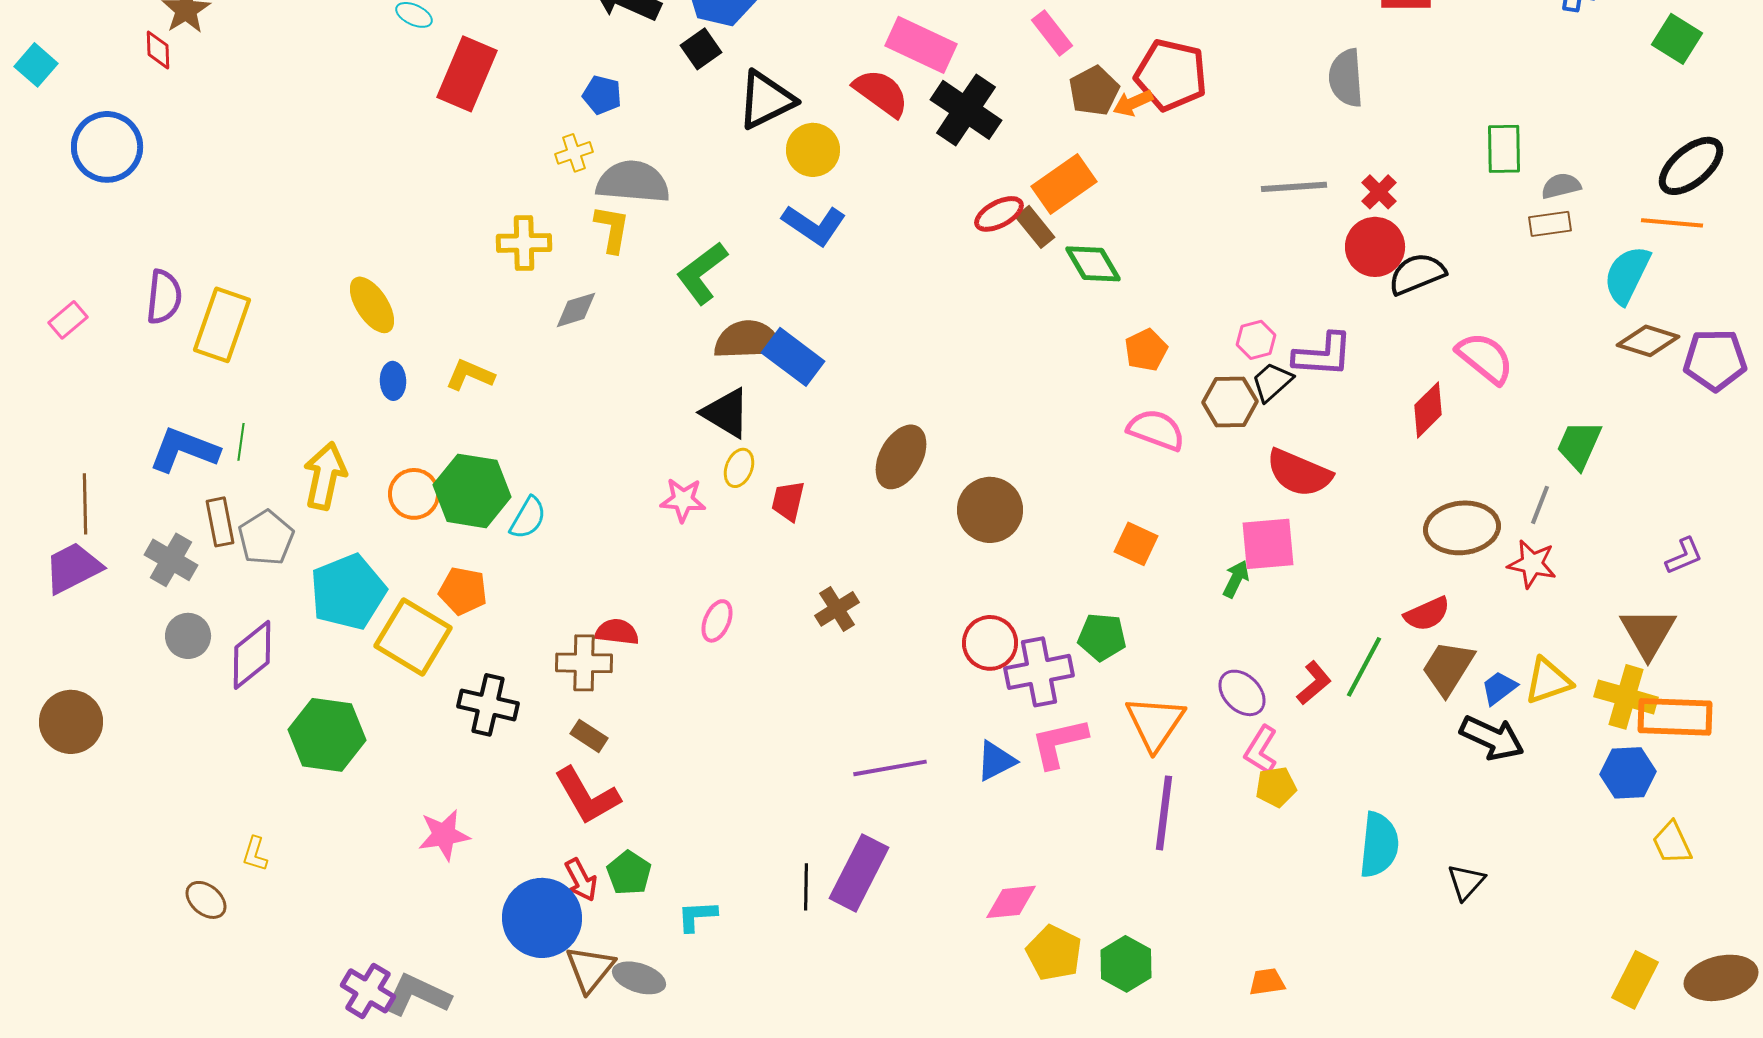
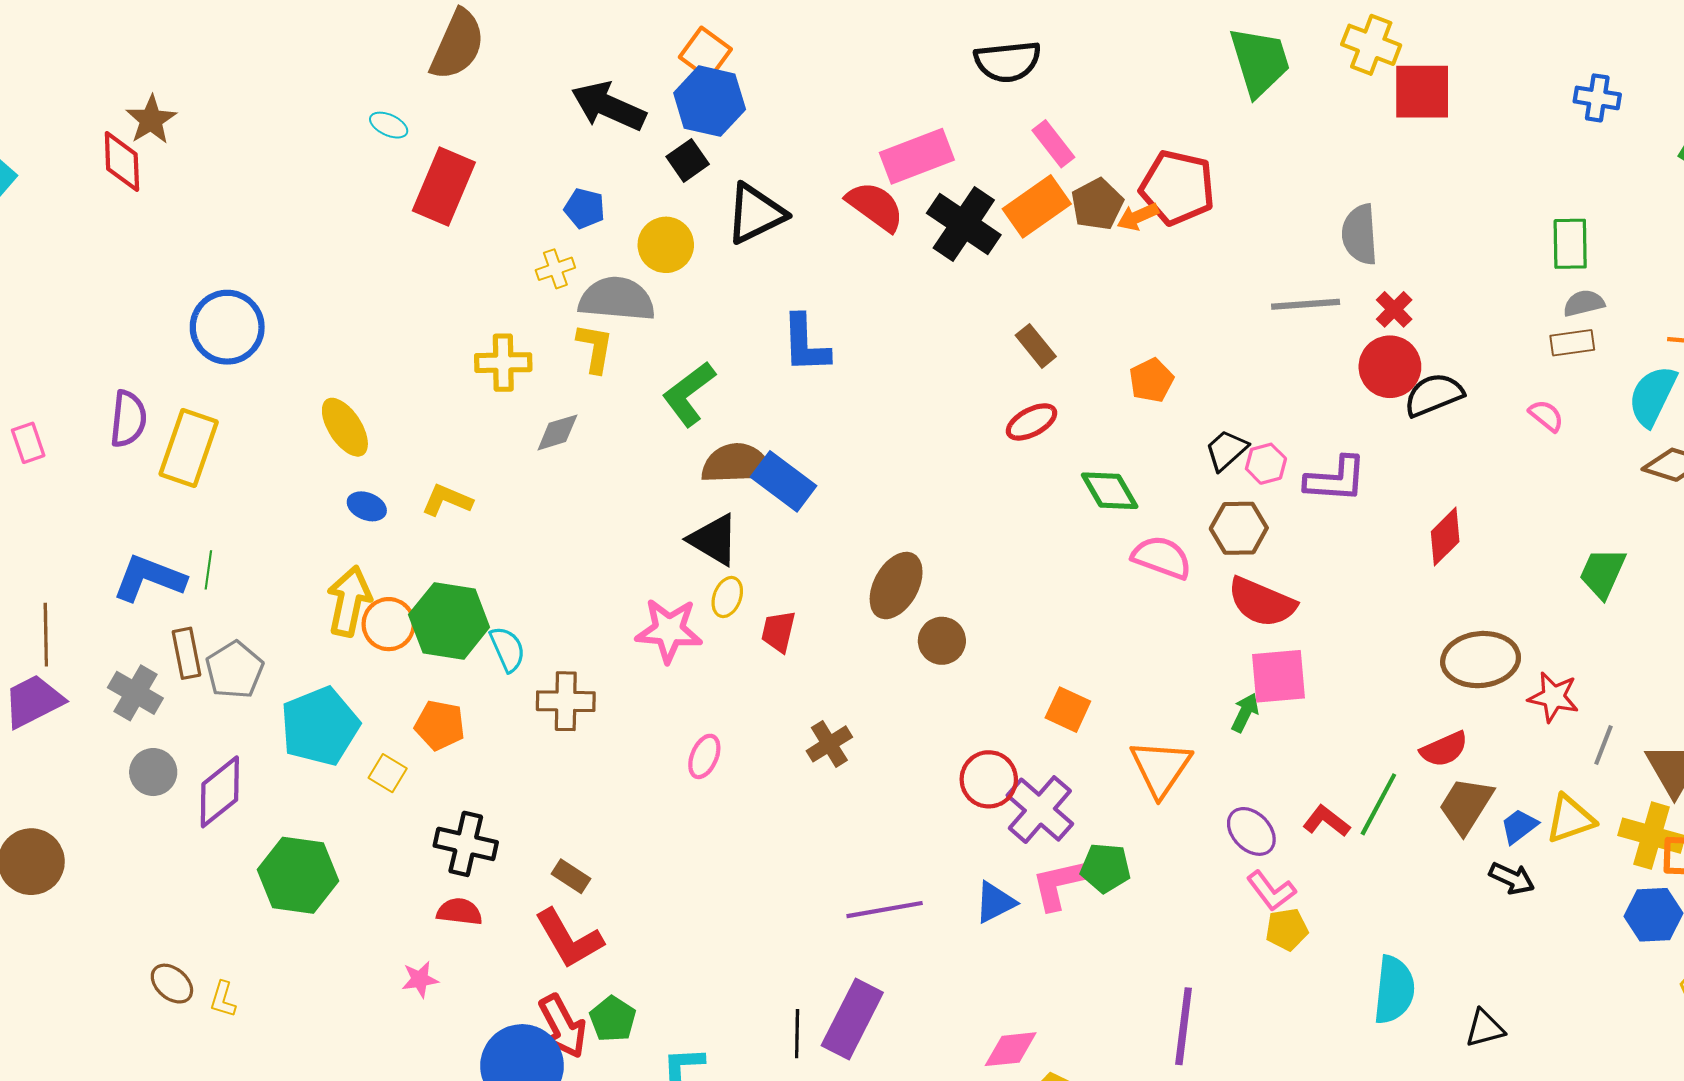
pink rectangle: (921, 45) -> (917, 156), turned -46
red diamond: (158, 50) -> (122, 161), size x1.5
gray semicircle: (1346, 78) -> (1360, 234), moved
blue circle: (107, 147) -> (227, 327), moved
green rectangle: (1504, 149) -> (1570, 244), moved
yellow circle: (813, 150) -> (666, 245), moved
orange rectangle: (1064, 184) -> (1037, 206), moved
red ellipse: (999, 214) -> (1032, 422), moved
blue L-shape: (814, 225) -> (805, 344), turned 54
green diamond: (1093, 264) -> (1110, 491), moved
pink rectangle: (68, 320) -> (28, 443), turned -69
orange pentagon: (1146, 350) -> (1151, 380), moved
pink semicircle: (1485, 358) -> (1546, 416), moved, size x0.6
blue ellipse: (393, 381) -> (367, 506), turned -66
black trapezoid: (1272, 382) -> (1226, 450), moved
red semicircle: (1299, 473) -> (1262, 602), moved
yellow arrow: (325, 476) -> (349, 601), moved
pink star: (683, 500) -> (669, 630), size x1.4
gray line: (1540, 505) -> (1604, 745), moved
brown circle: (990, 510) -> (942, 641), moved, size x0.7
cyan semicircle: (528, 518) -> (507, 649), turned -54
orange square: (1136, 544) -> (1068, 710), moved
red semicircle: (617, 632) -> (459, 912), moved
yellow square: (413, 637) -> (388, 773), size x0.5
green pentagon: (1102, 637) -> (1105, 868), moved
brown cross: (584, 663) -> (566, 701), moved
purple cross: (1039, 672) -> (1040, 810), turned -38
red L-shape: (1314, 683) -> (1326, 821), turned -102
orange triangle: (1155, 723) -> (1161, 768), moved
black arrow: (1492, 738) -> (1512, 878), size x0.7
pink L-shape: (1261, 750) -> (1271, 891), turned -69
purple line: (1164, 813) -> (1184, 1026), moved
pink star: (444, 835) -> (420, 979), size x0.7
red arrow: (581, 880) -> (563, 1026), size x1.4
black triangle: (1466, 882) -> (1485, 1028), turned 33
brown ellipse: (206, 900) -> (172, 984), moved

